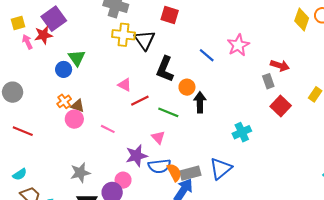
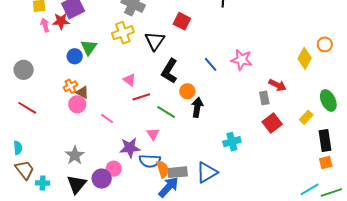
yellow diamond: (302, 20) -> (305, 58), moved
yellow cross: (123, 35) -> (123, 33), moved, turned -35
pink star: (238, 45) -> (242, 60), turned 30
gray star: (80, 173) -> (75, 155), turned -30
cyan semicircle: (20, 174) -> (18, 148), turned -72

